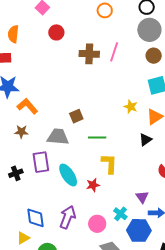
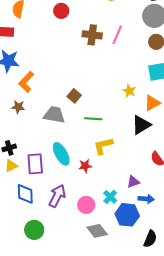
orange L-shape: (27, 106) -> (26, 82), turned -100
brown square: (76, 116) -> (74, 96), turned -32
black triangle: (145, 140) -> (141, 125), size x1.5
purple rectangle: (41, 162) -> (35, 164), moved
yellow L-shape: (109, 164) -> (103, 146), turned -110
purple triangle: (142, 197) -> (133, 182), turned 40
yellow triangle: (23, 238) -> (11, 166), moved

